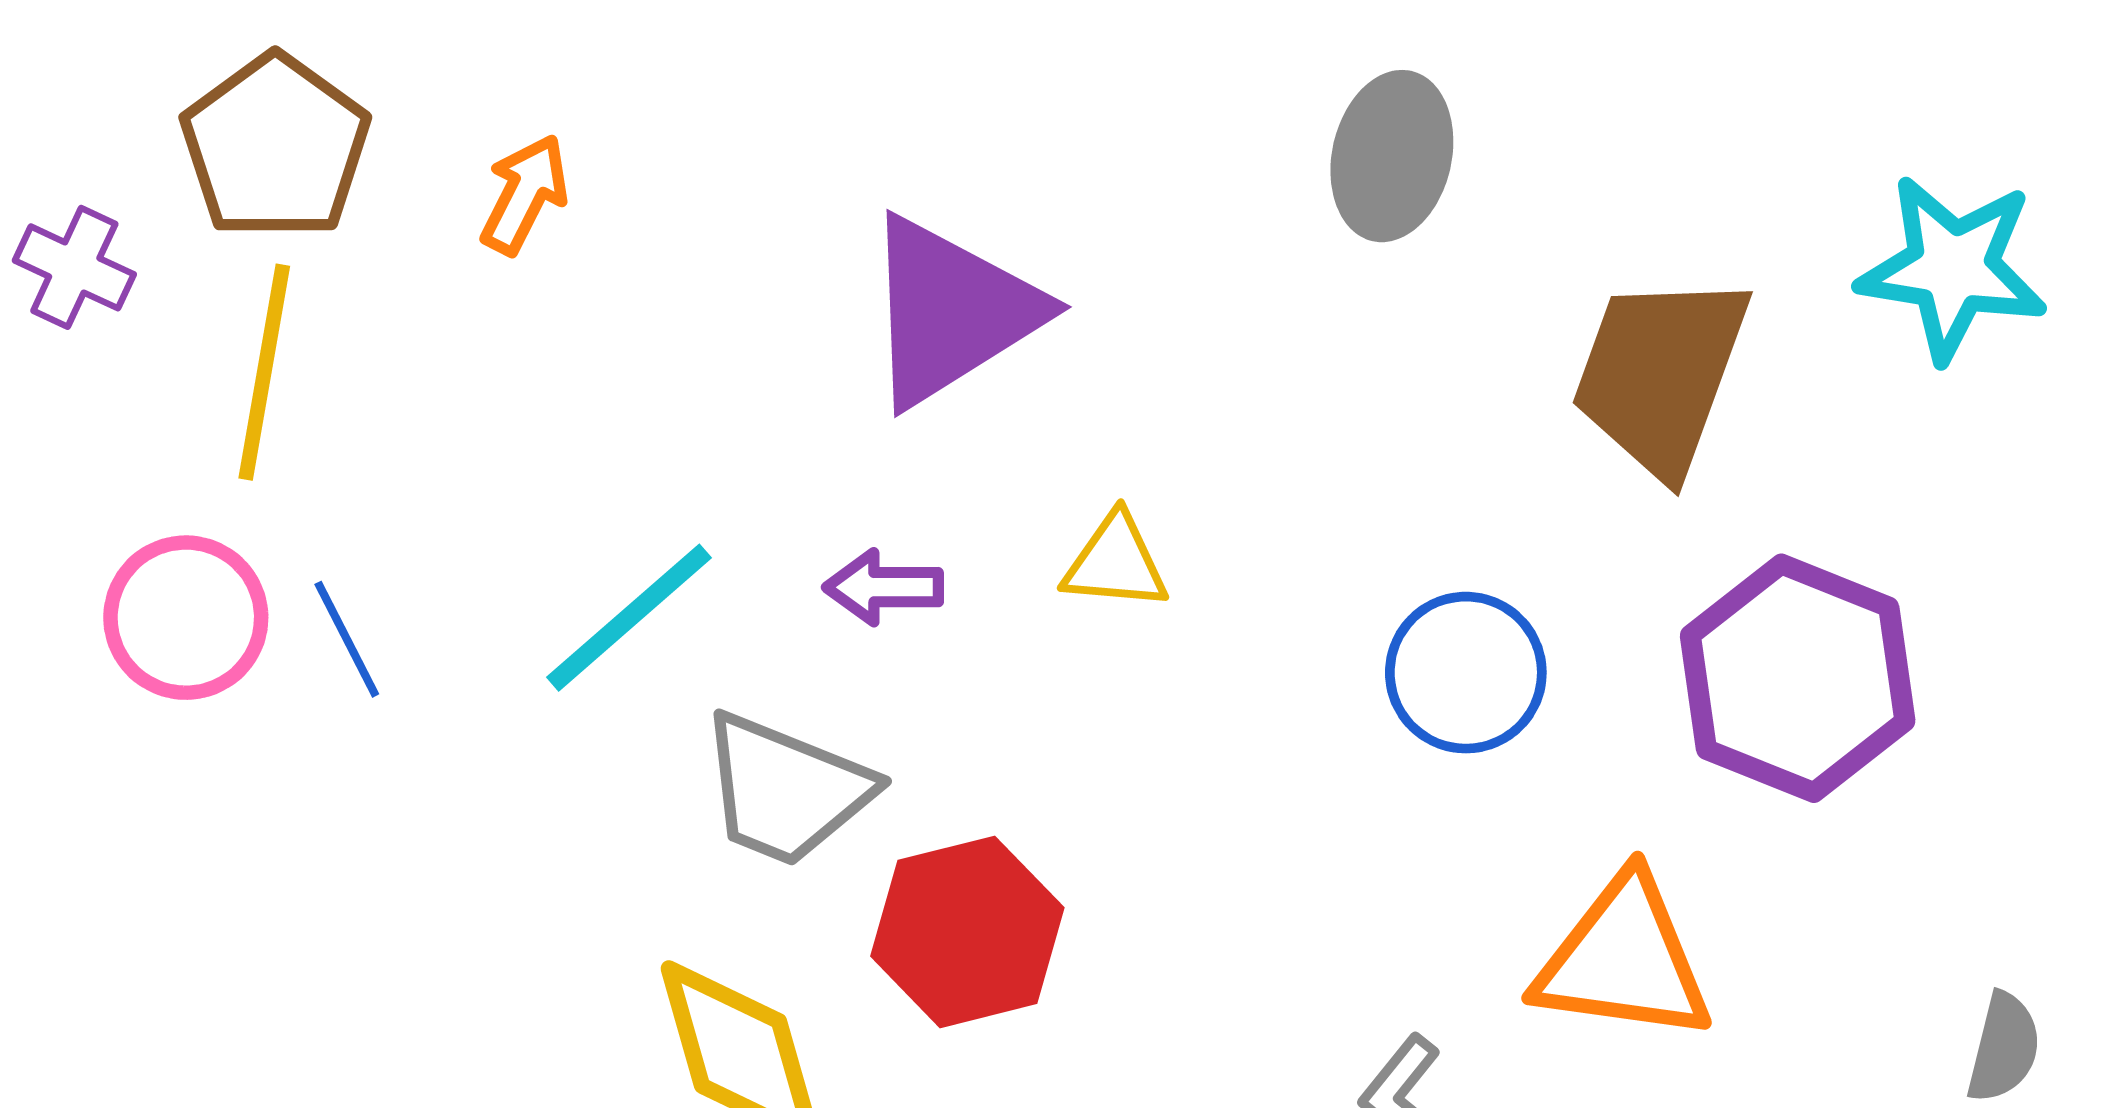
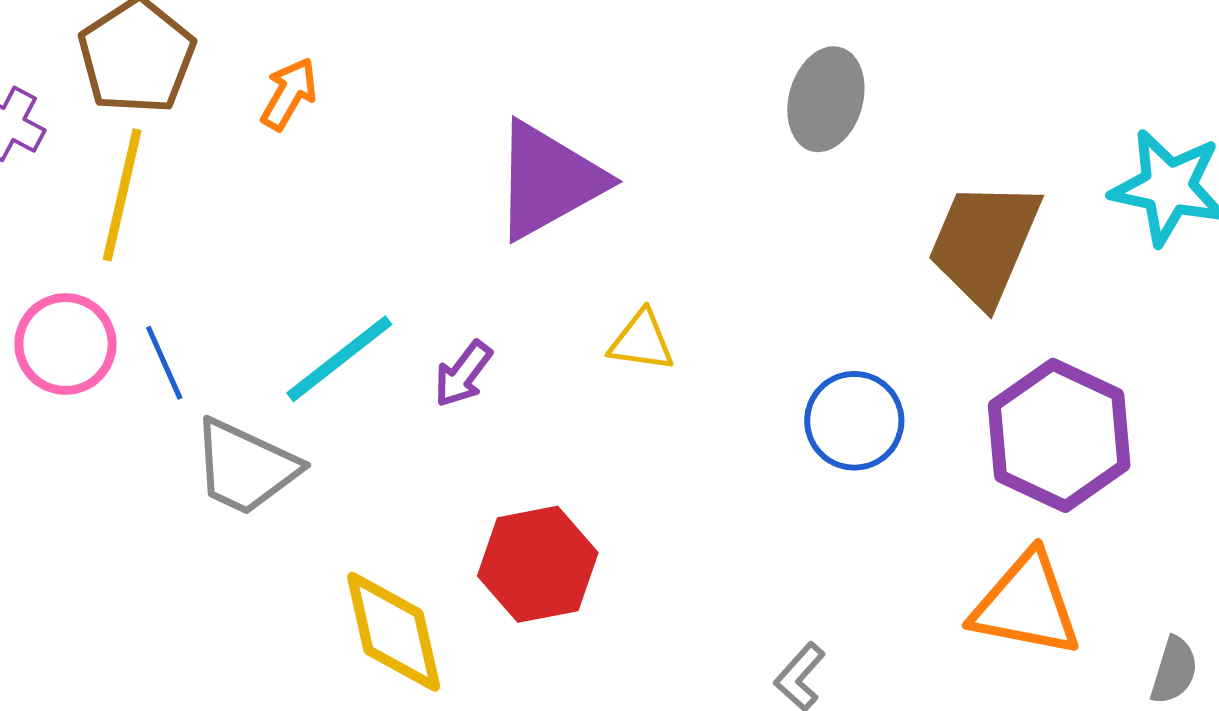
purple arrow: (884, 587) -> (463, 374), moved, turned -56
gray trapezoid: (786, 790) -> (245, 467), moved
orange triangle: (1624, 960) -> (1026, 605), moved

